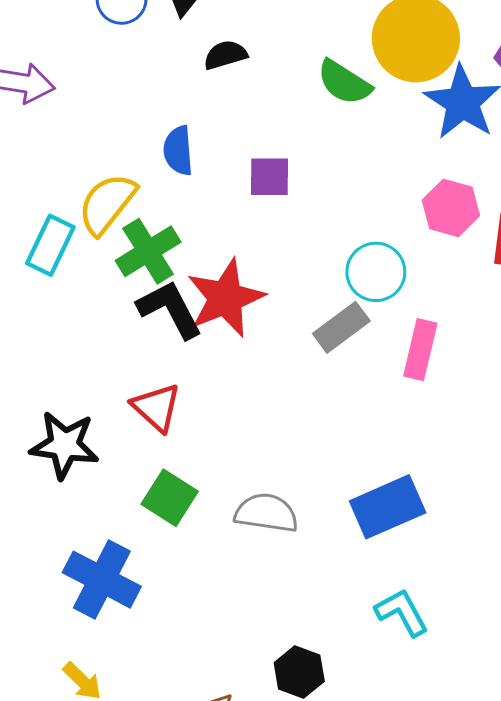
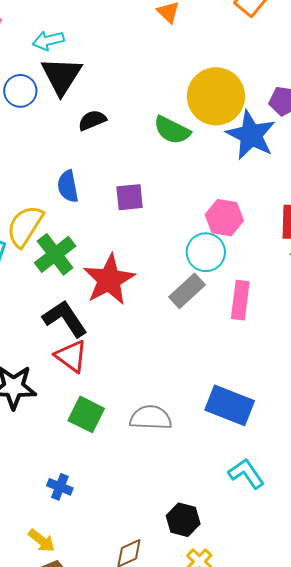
pink hexagon: (451, 208) -> (224, 218), moved
black L-shape: (170, 309) -> (65, 319), moved
blue rectangle: (388, 507) -> (230, 405), turned 51
blue cross: (102, 580) -> (60, 487), moved, size x0.5

